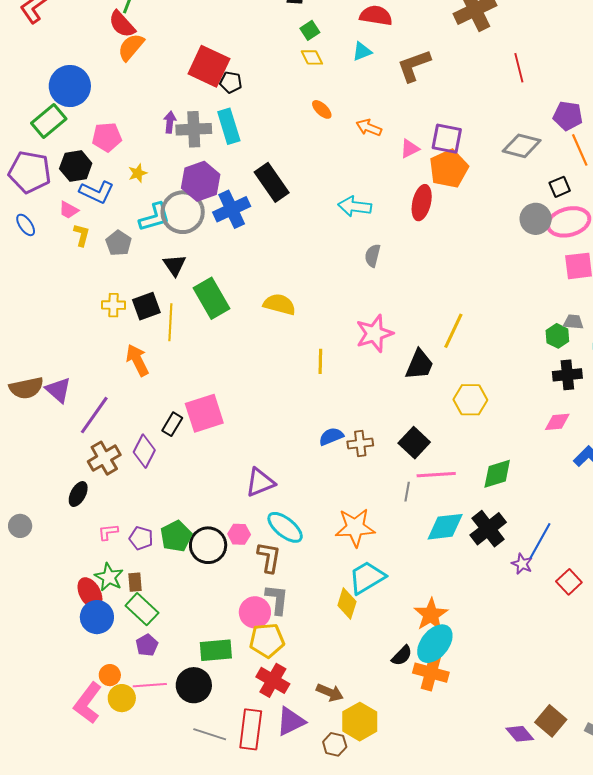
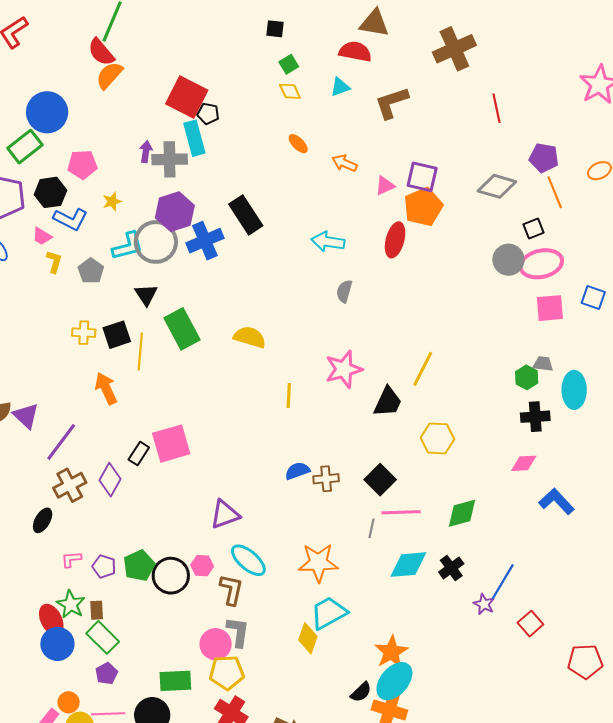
cyan rectangle: (229, 126) -> (194, 138), moved
black cross: (488, 529) -> (451, 568), size x0.7

